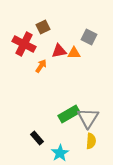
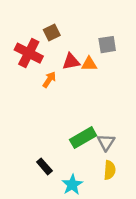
gray square: (89, 37) -> (107, 45), turned -35
gray triangle: (88, 118) -> (106, 142), size x0.7

